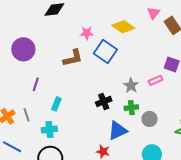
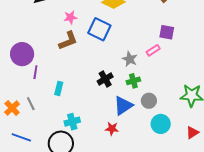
pink star: (87, 33) -> (70, 17), moved
purple circle: (23, 49) -> (22, 54), moved
gray circle: (150, 119) -> (149, 101), moved
cyan cross: (49, 130) -> (72, 122), moved

